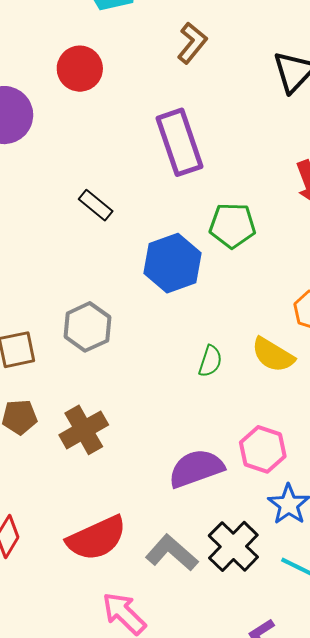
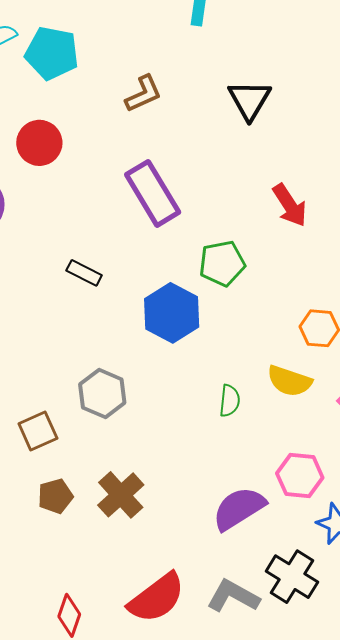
brown L-shape: (192, 43) -> (143, 94), turned 39

